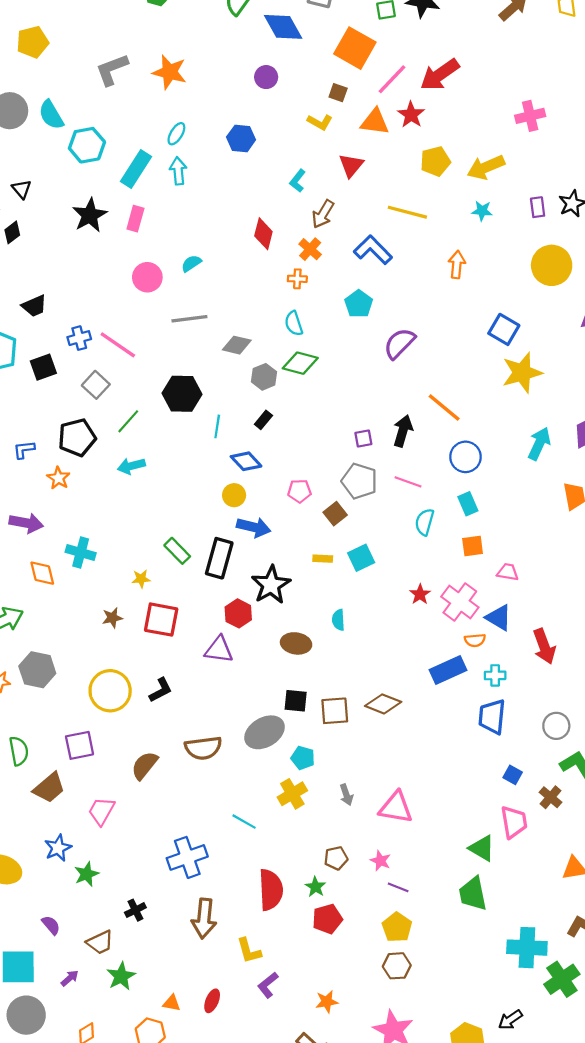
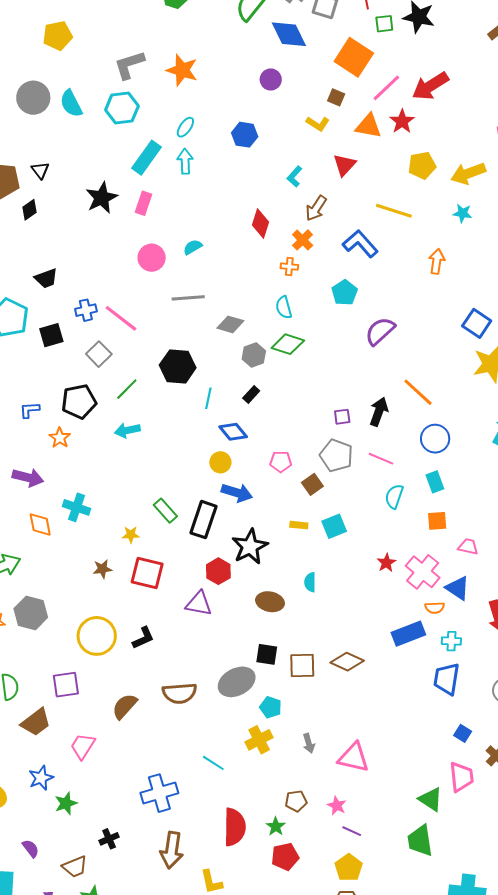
cyan hexagon: (87, 145) -> (122, 108), moved

